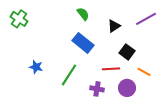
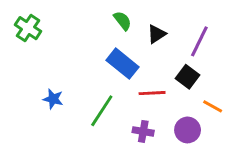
purple line: (146, 19) -> (199, 41), moved, turned -35
black triangle: (114, 26) -> (156, 34), moved
red line: (111, 69) -> (152, 93), moved

